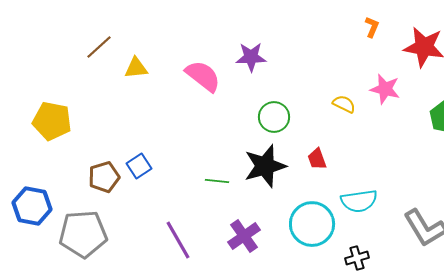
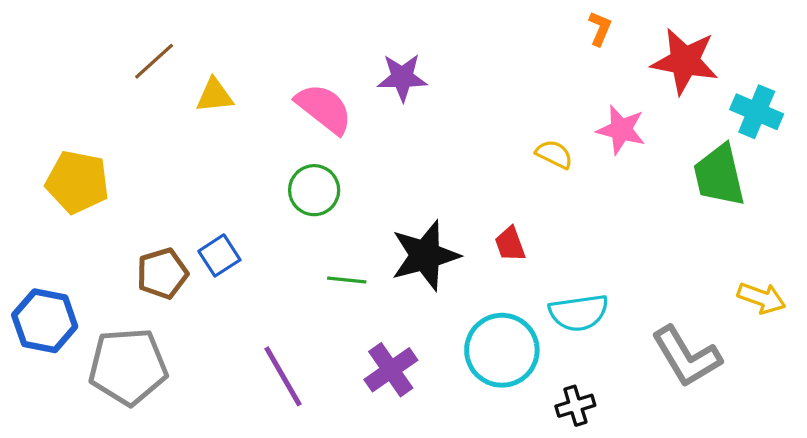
green circle: (274, 117) -> (314, 190), moved

